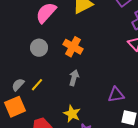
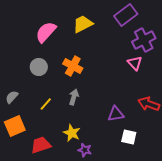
gray semicircle: (18, 85) -> (12, 97), moved
yellow line: (37, 85) -> (46, 104), moved

